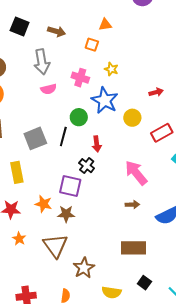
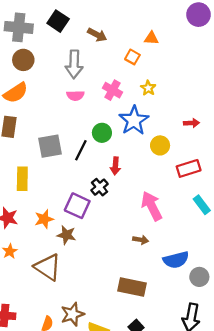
orange star: (43, 204) -> (44, 219), turned 30
brown triangle: (55, 246) -> (48, 267), turned -32
brown star: (84, 268) -> (72, 314), moved

